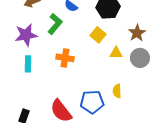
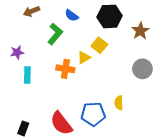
brown star: (137, 33) -> (140, 31), moved
purple star: (26, 35) -> (17, 52), moved, size x0.6
yellow triangle: (116, 53) -> (84, 58), moved, turned -32

